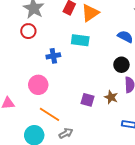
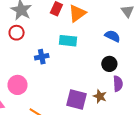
pink circle: (38, 85) -> (18, 85), moved
purple square: (87, 100) -> (77, 100), size x1.5

